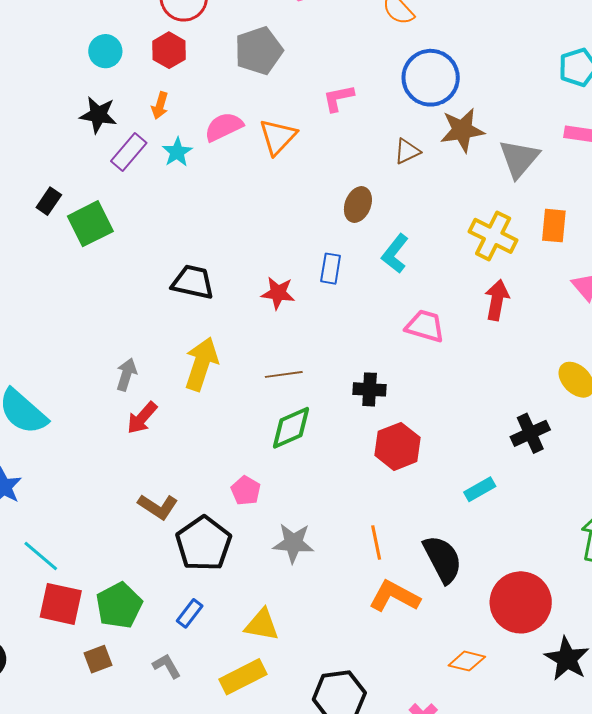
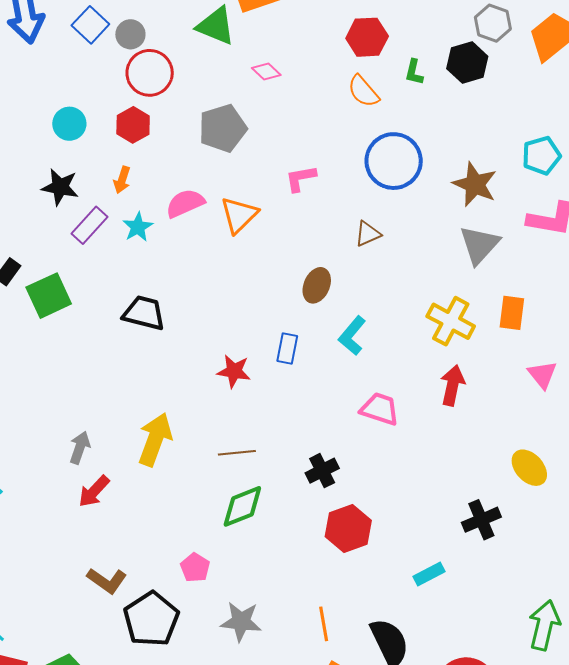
brown star: (462, 130) -> (475, 184), moved, turned 30
black trapezoid: (193, 282) -> (144, 313), moved
black cross: (370, 389) -> (322, 471), turned -32

